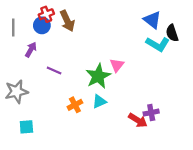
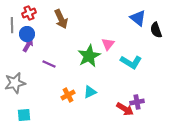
red cross: (46, 14) -> (29, 13), moved
blue circle: (42, 25) -> (27, 34), moved
cyan L-shape: (158, 44) -> (131, 62), moved
pink triangle: (117, 65) -> (108, 44), moved
green star: (98, 76) -> (89, 56), moved

